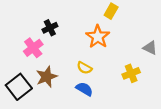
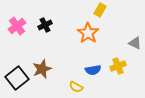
pink cross: (33, 48) -> (17, 26), moved
yellow semicircle: (84, 68) -> (76, 87), moved
blue semicircle: (84, 89) -> (93, 70), moved, turned 140

